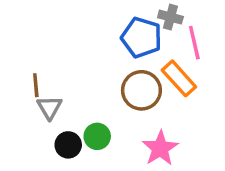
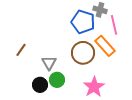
brown line: (36, 85) -> (21, 50), turned 40
gray triangle: (49, 107) -> (49, 63), moved

